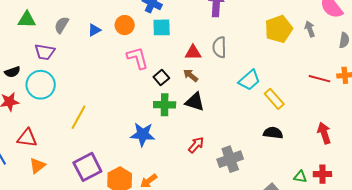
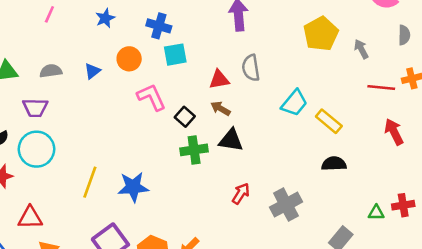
gray semicircle: (62, 25) -> (51, 71), turned 60
gray arrow: (310, 29) -> (361, 49), moved
red arrow: (324, 133) -> (394, 132), moved
blue star: (143, 134) -> (133, 187), moved

